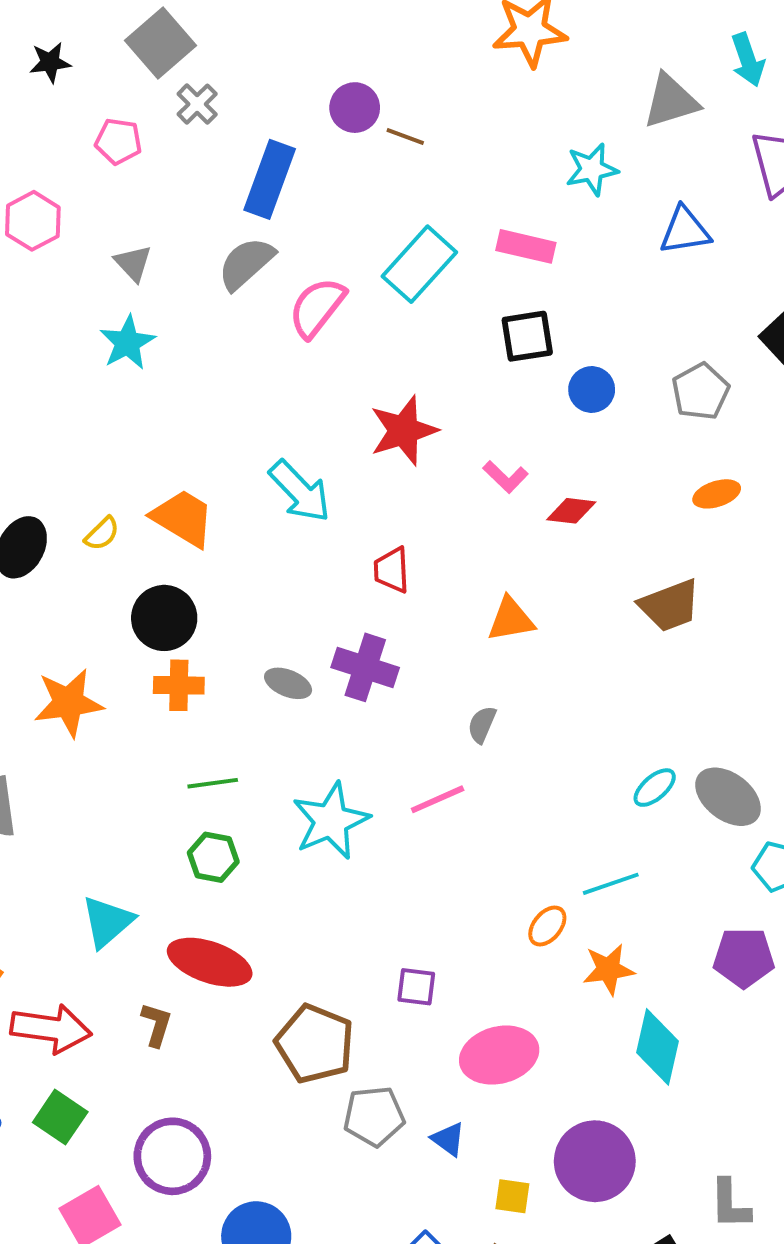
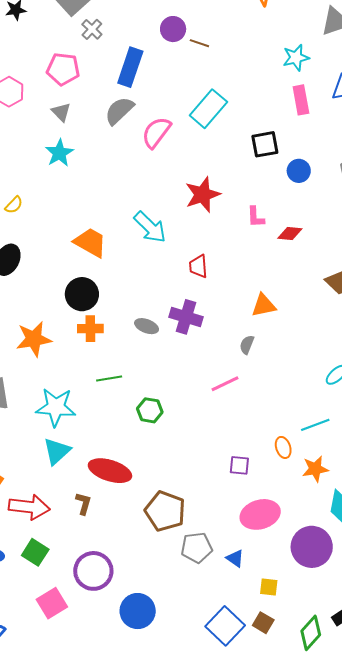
pink pentagon: (118, 141) -> (63, 69), moved, size x1.4
pink rectangle: (526, 246) -> (301, 100), moved, turned 68
pink L-shape: (505, 477) -> (256, 217), turned 45
yellow semicircle: (102, 534) -> (14, 205), moved
orange triangle: (511, 619) -> (264, 305), moved
cyan star: (331, 821) -> (56, 407), moved, turned 30
green hexagon: (213, 857) -> (150, 410), moved
orange ellipse: (547, 926) -> (283, 447), turned -55
purple square: (416, 987) -> (239, 465), moved
purple circle: (595, 1161) -> (312, 547), moved

